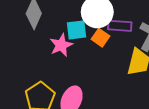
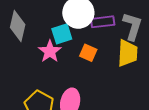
orange square: (101, 38) -> (88, 53), moved

